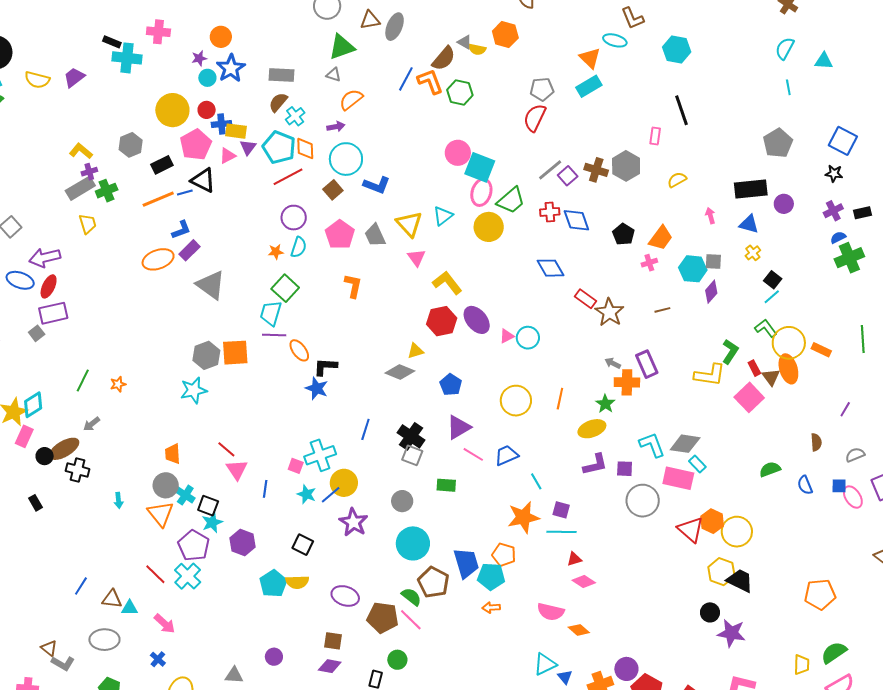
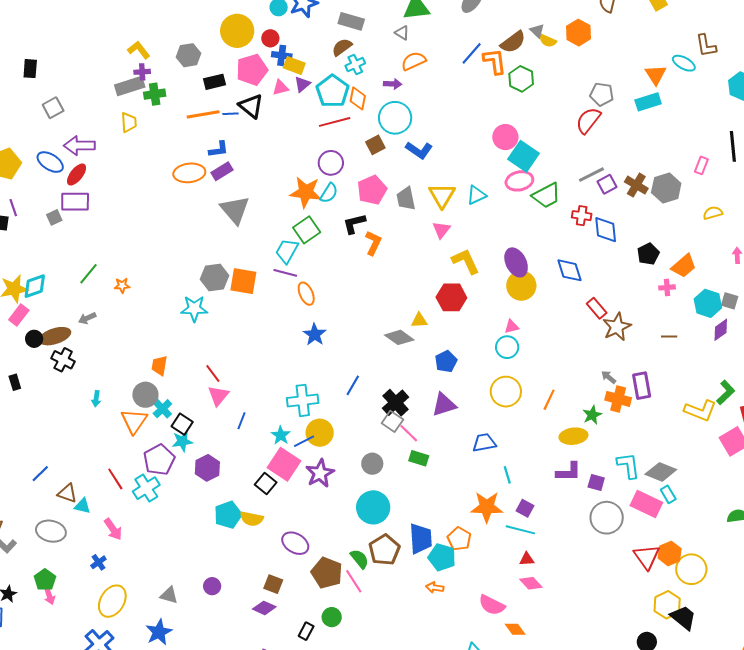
pink ellipse: (481, 192) -> (519, 181), turned 48
yellow circle: (489, 227) -> (521, 286), moved
orange star: (276, 252) -> (306, 192), size x2.0
purple ellipse: (477, 320) -> (516, 262), moved
cyan circle: (528, 338) -> (507, 347), moved
black L-shape: (325, 367) -> (354, 224), moved, turned -30
pink line: (473, 454) -> (409, 433), moved
pink square: (296, 466) -> (284, 464), moved, size x2.0

